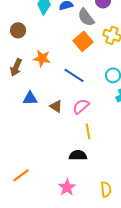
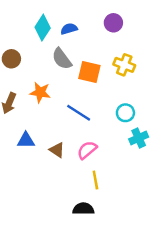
gray semicircle: (86, 17) -> (62, 59), moved
orange square: (83, 41) -> (89, 72), turned -36

